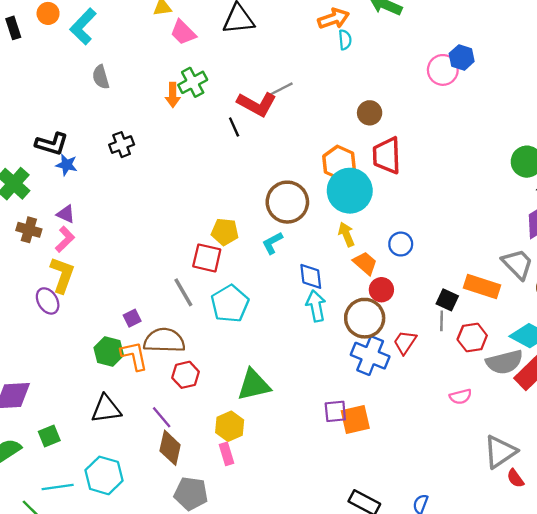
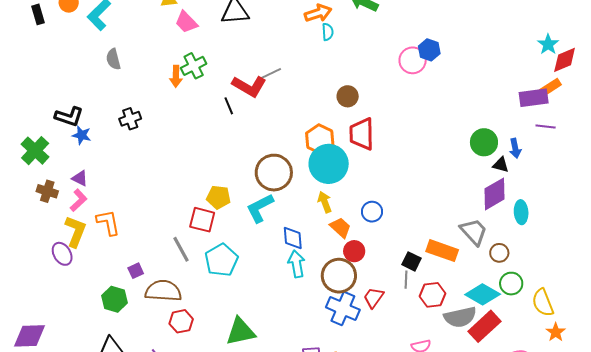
cyan L-shape: (272, 243) -> (260, 208), size x1.5
orange L-shape: (134, 356) -> (108, 222), moved

